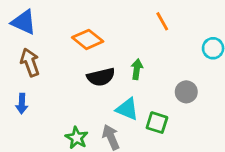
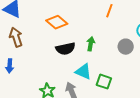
orange line: (162, 21) -> (109, 11), turned 48
gray circle: (186, 92) -> (126, 47), moved

